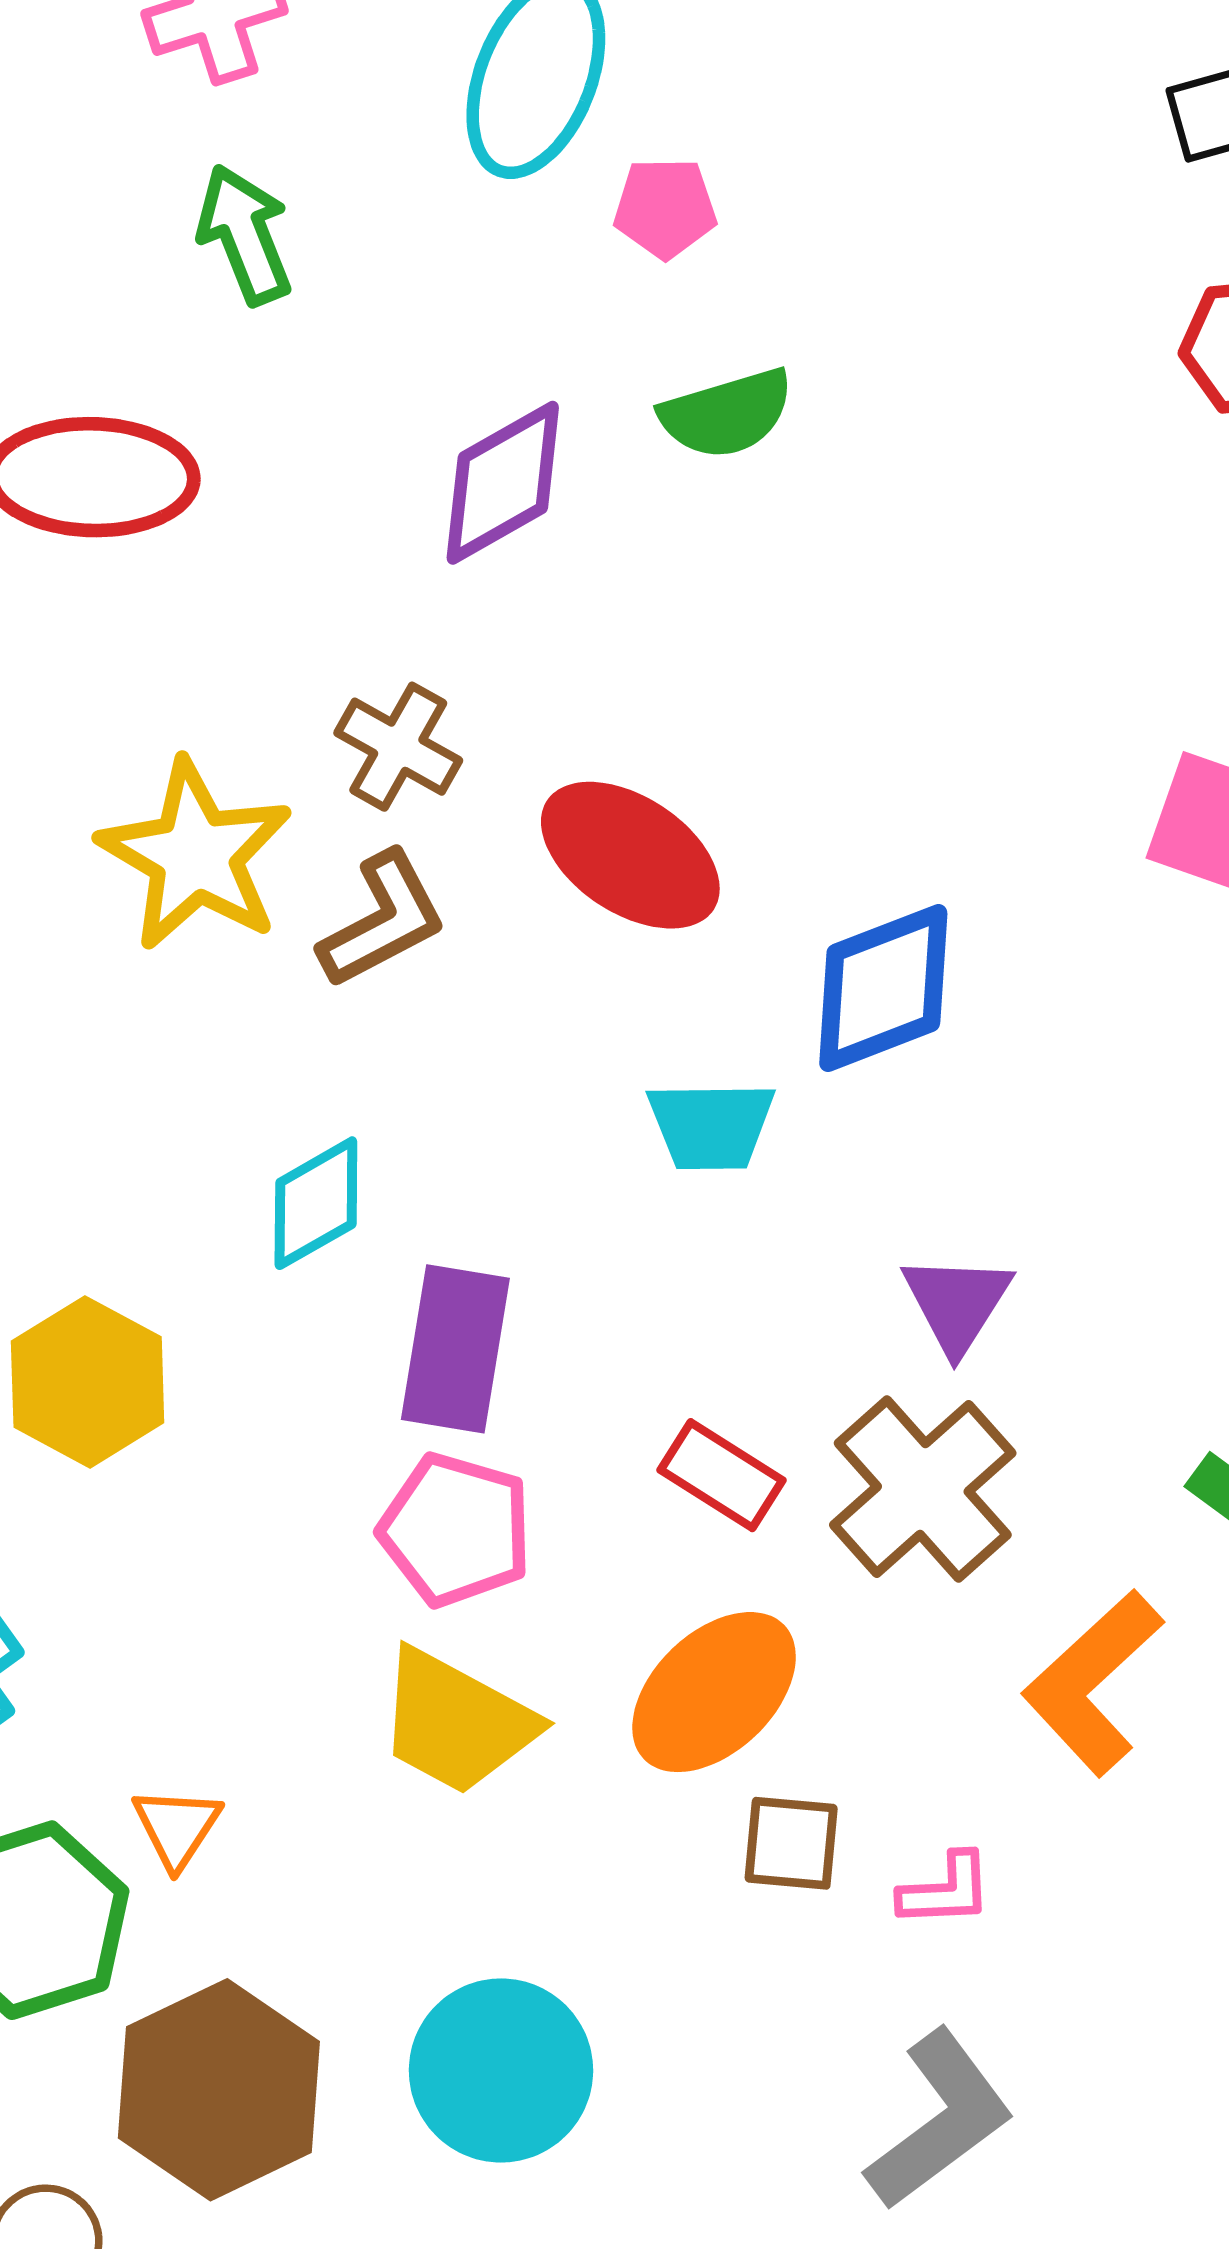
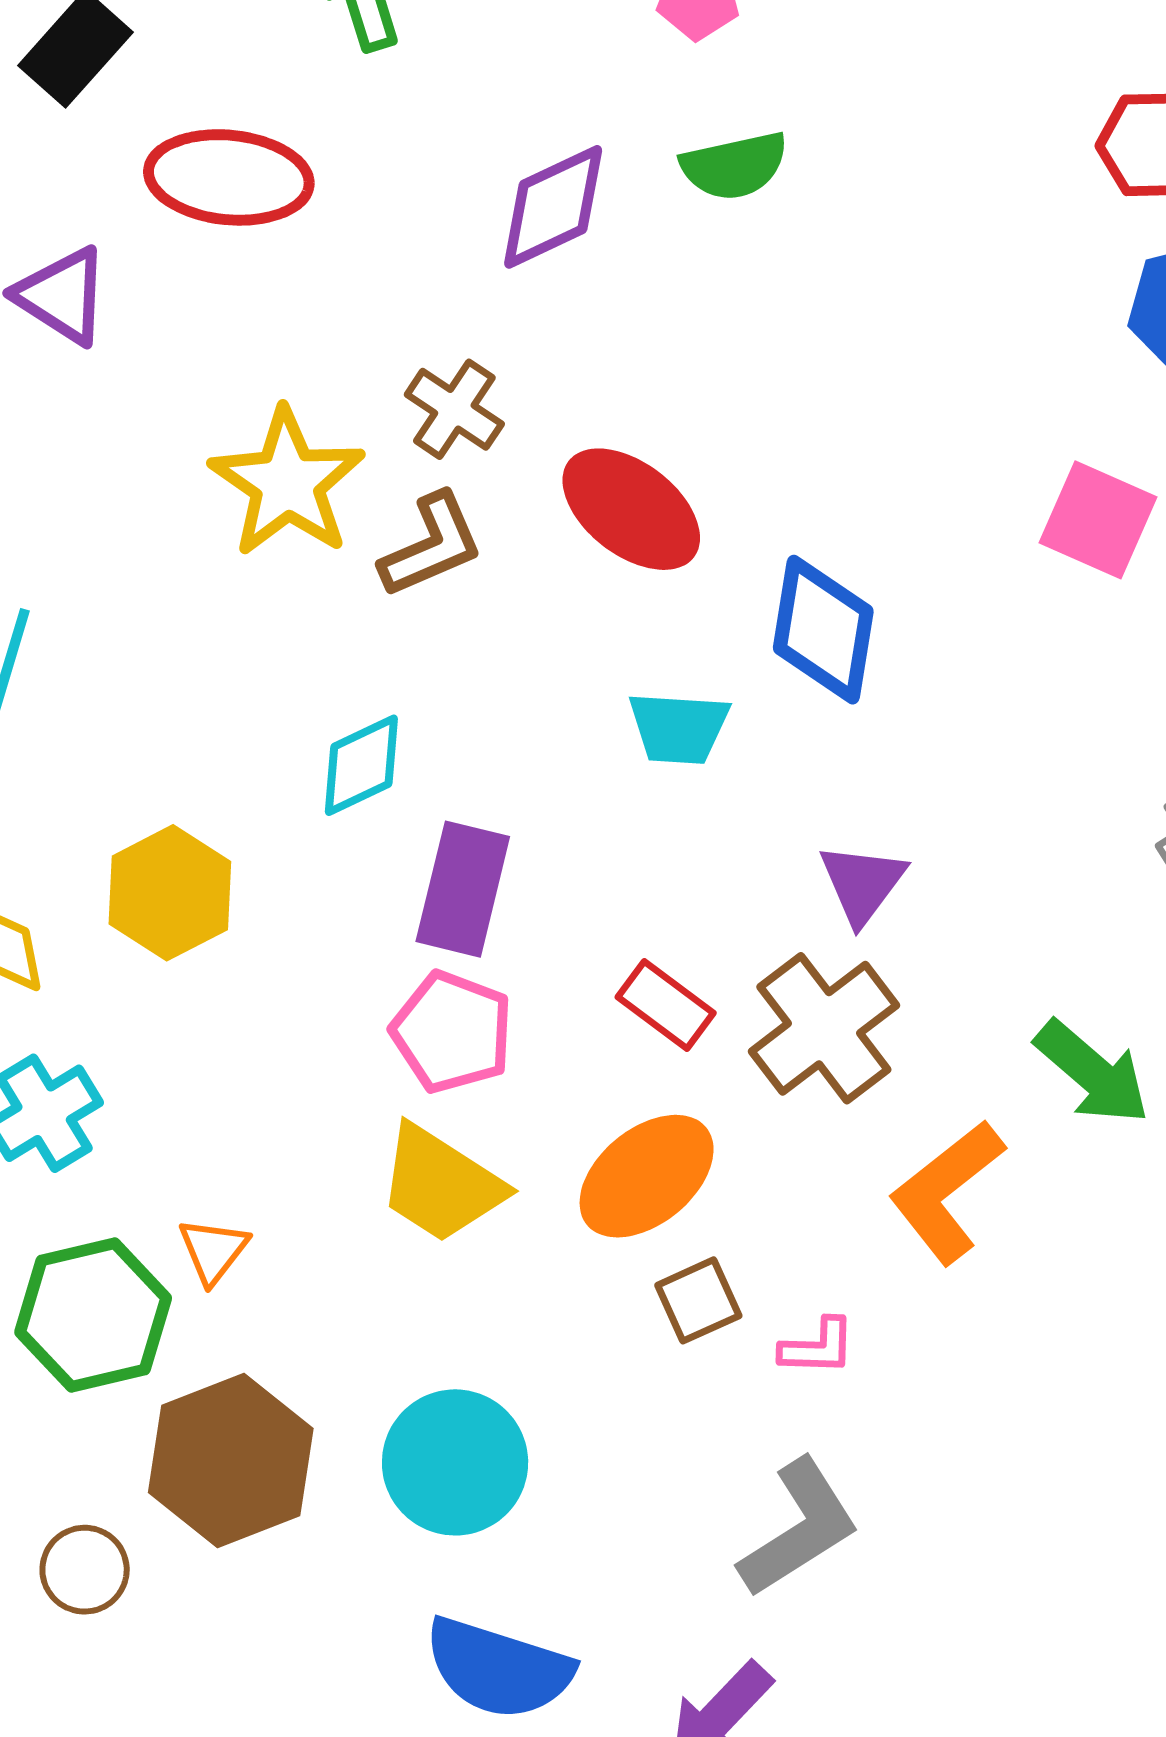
blue diamond: (883, 988) -> (823, 630), turned -64
brown square: (791, 1843) -> (698, 1300), turned -34

